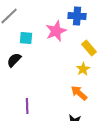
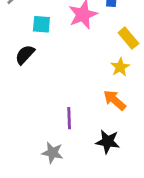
purple line: (27, 106) -> (69, 118), moved

